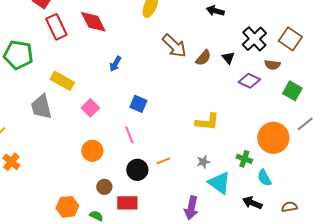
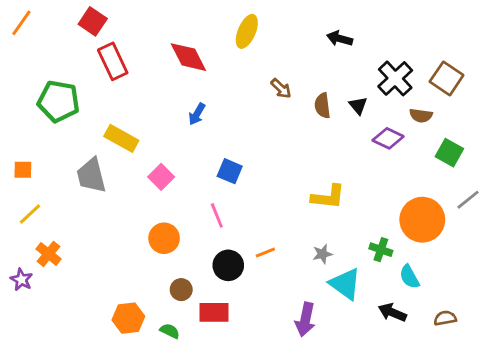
red diamond: (93, 22) -> (188, 57), moved
brown arrow: (174, 46) -> (281, 88), size x0.6
brown semicircle: (203, 58) -> (322, 106), turned 132

